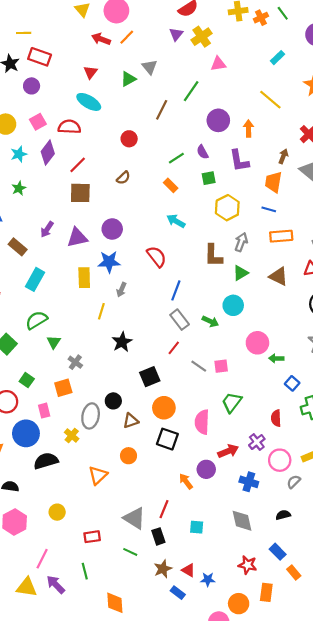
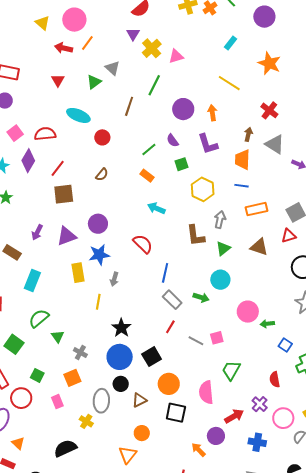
yellow cross: (202, 37) -> (152, 48), moved
cyan ellipse: (89, 102) -> (78, 115), moved
blue circle: (26, 433) -> (120, 357), moved
orange triangle: (98, 475) -> (128, 455), moved

